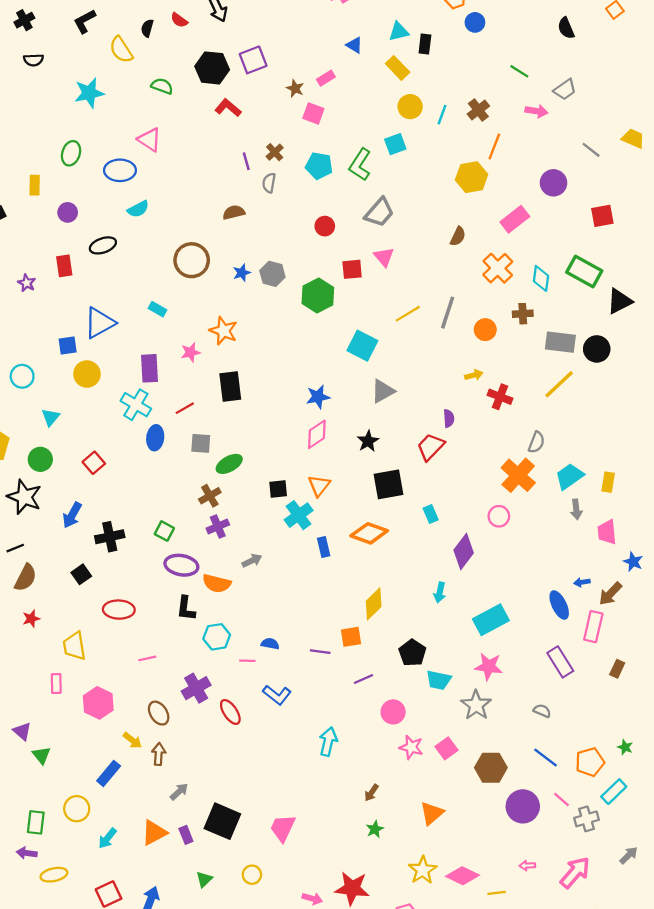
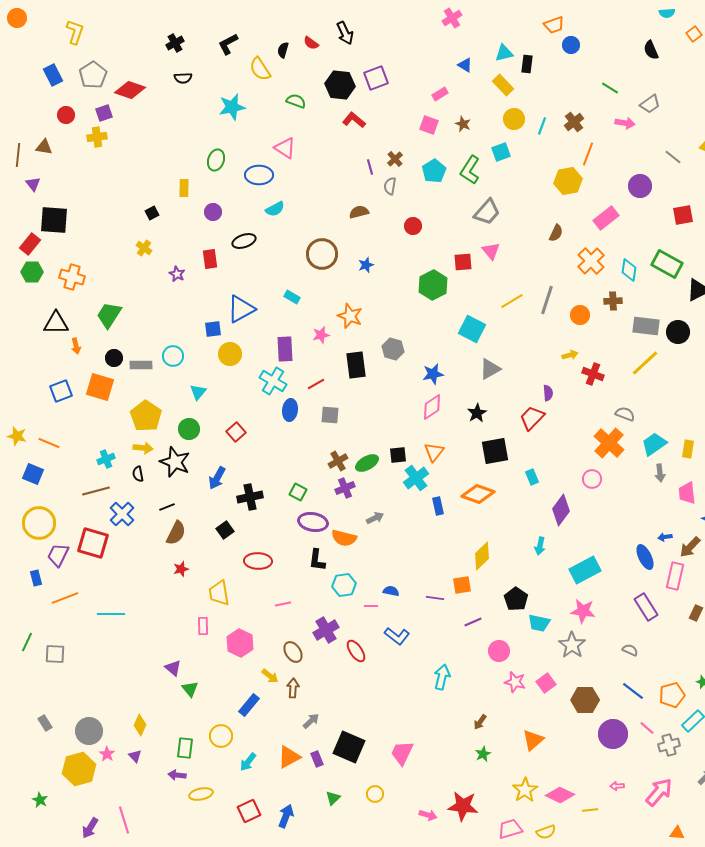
brown star: (295, 88) -> (463, 124), moved
cyan pentagon: (319, 166) -> (434, 171), turned 30
red circle: (325, 226) -> (413, 226), moved
gray hexagon: (272, 274) -> (393, 349), moved
gray semicircle: (536, 442) -> (625, 414), turned -90
green ellipse: (229, 464) -> (367, 463), moved

